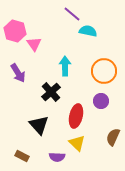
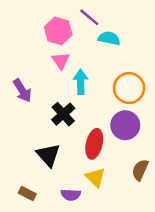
pink hexagon: (15, 31) -> (58, 31), moved
pink triangle: (34, 44) -> (61, 61), moved
purple circle: (101, 101) -> (125, 125), size x1.5

